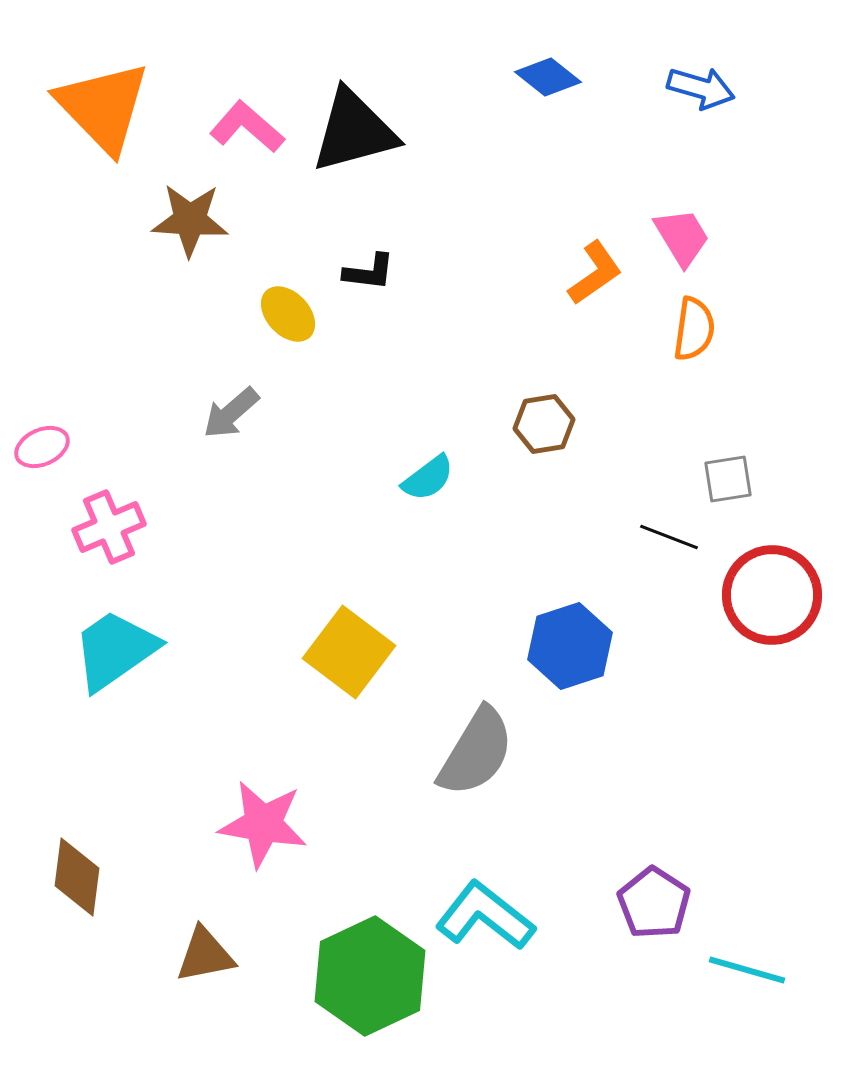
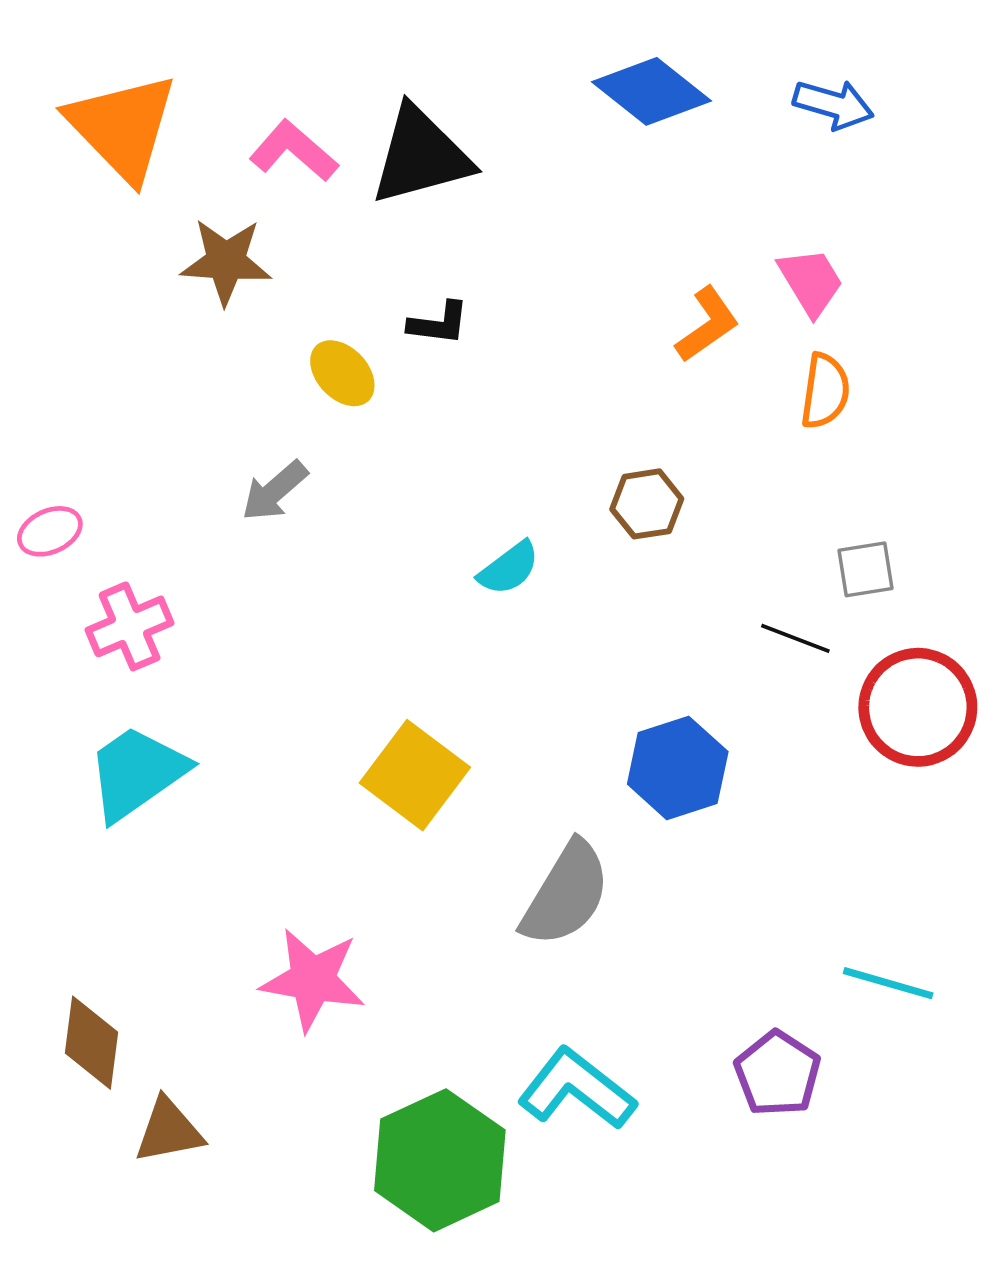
blue diamond: (548, 77) -> (652, 91), size x1.5
brown triangle: (205, 955) -> (169, 1131), moved
cyan line: (747, 970) -> (888, 983), moved

